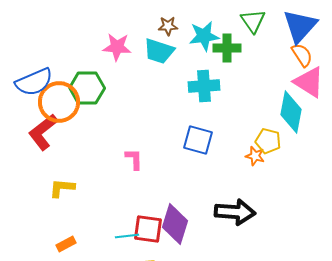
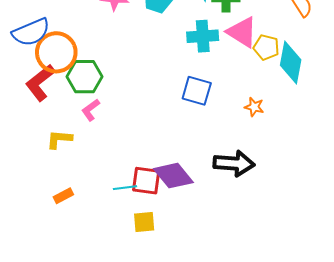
pink triangle: (309, 82) -> (242, 32), moved
green hexagon: (87, 88) -> (85, 77), moved
yellow pentagon: (268, 141) -> (266, 47), moved
pink L-shape: (134, 159) -> (91, 110), moved, turned -125
purple diamond: (175, 224) -> (173, 176), turned -57

